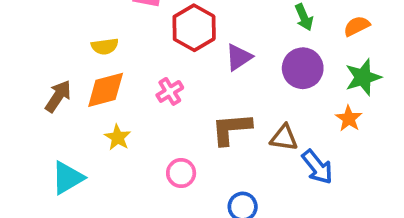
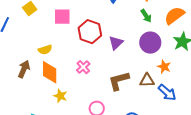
orange semicircle: (357, 26) -> (174, 16), size x1.5
orange diamond: (106, 90) -> (50, 72), turned -65
brown arrow: (58, 96) -> (24, 69), moved
orange star: (349, 119) -> (164, 67), moved

